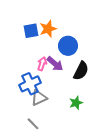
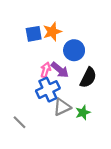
blue cross: (30, 84) -> (48, 90), moved
gray triangle: (39, 98) -> (62, 107), moved
gray line: (33, 124) -> (19, 122), moved

